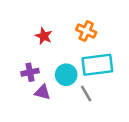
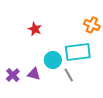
orange cross: (86, 31) -> (92, 25), moved
purple cross: (30, 72) -> (13, 75), moved, turned -32

